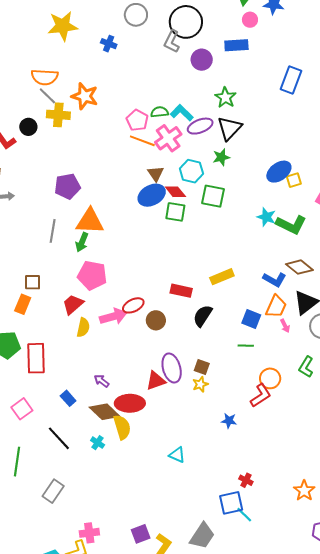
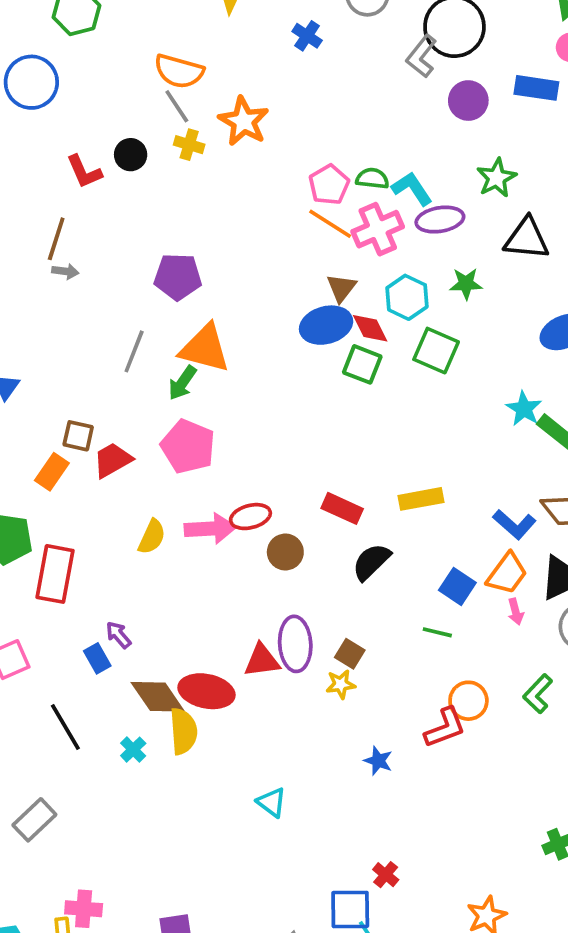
yellow cross: (58, 115) -> (189, 145), size x0.7
black triangle: (229, 128) -> (527, 239), moved, turned 40
red trapezoid: (73, 304) -> (112, 460), moved
purple arrow: (102, 381) -> (118, 635), moved

